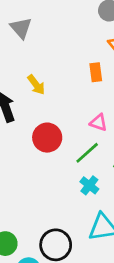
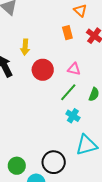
yellow arrow: (36, 85) -> (25, 47), turned 49
red circle: (47, 138) -> (43, 70), moved

